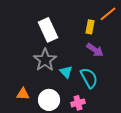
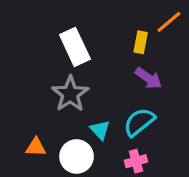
cyan triangle: (66, 72) -> (100, 130), moved
cyan semicircle: (89, 78) -> (139, 122), turned -100
pink cross: (78, 103) -> (136, 161), moved

